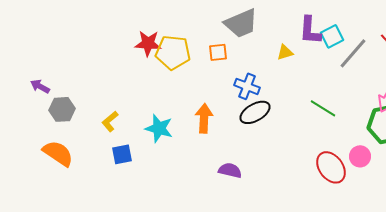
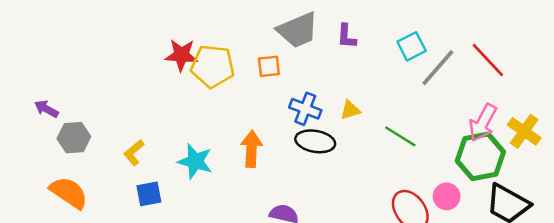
purple L-shape: (310, 30) -> (347, 36), moved, size x0.7
yellow triangle: (285, 52) -> (350, 110), moved
black ellipse: (255, 112) -> (315, 141), turned 40

